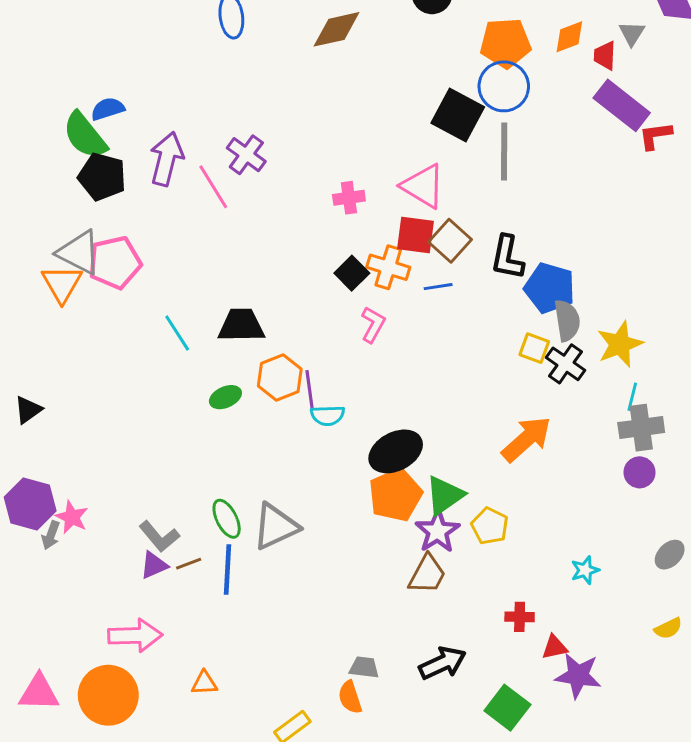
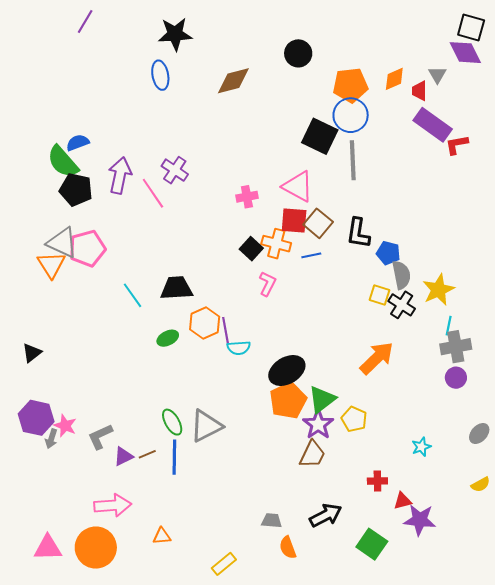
blue pentagon: (550, 288) -> (388, 253), size x0.7
gray L-shape: (159, 536) -> (100, 436), moved, turned 108
orange semicircle: (350, 697) -> (288, 548), moved

